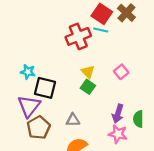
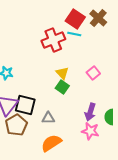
black square: (45, 88) -> (25, 105), moved

